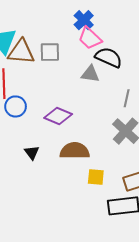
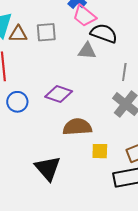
brown triangle: (21, 52) -> (18, 34), size x0.7
blue circle: (16, 106) -> (17, 102), moved
black triangle: (32, 152) -> (48, 168), moved, size x1.8

